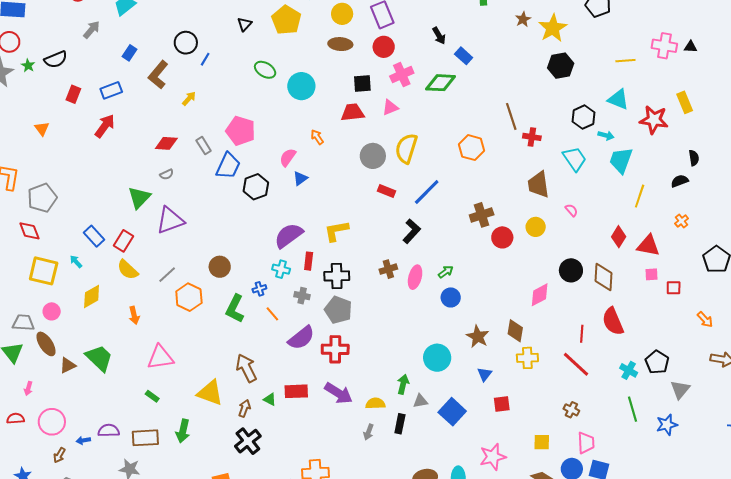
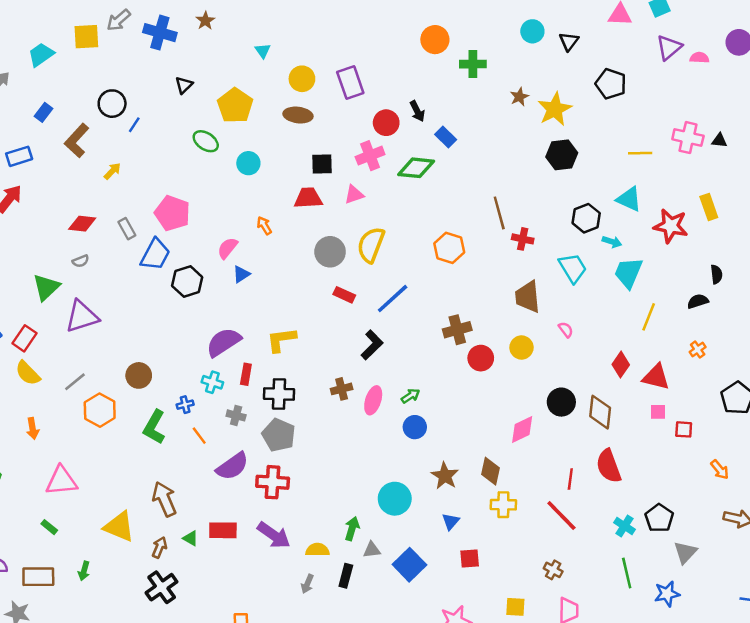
yellow pentagon: (286, 20) -> (235, 106), moved
red circle: (384, 47) -> (386, 123), moved
cyan circle: (301, 86) -> (248, 163), size x0.7
green arrow: (183, 431) -> (84, 571), size x0.7

